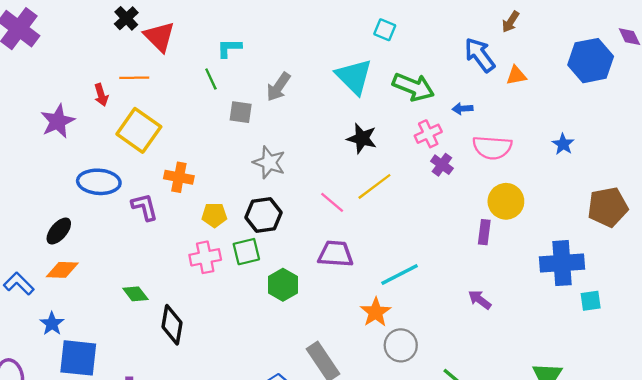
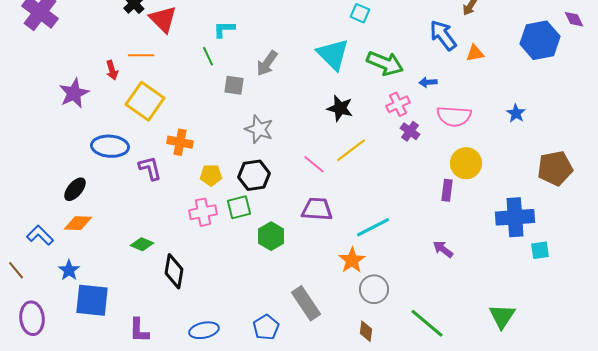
green diamond: (135, 294) -> (142, 244), turned -30

